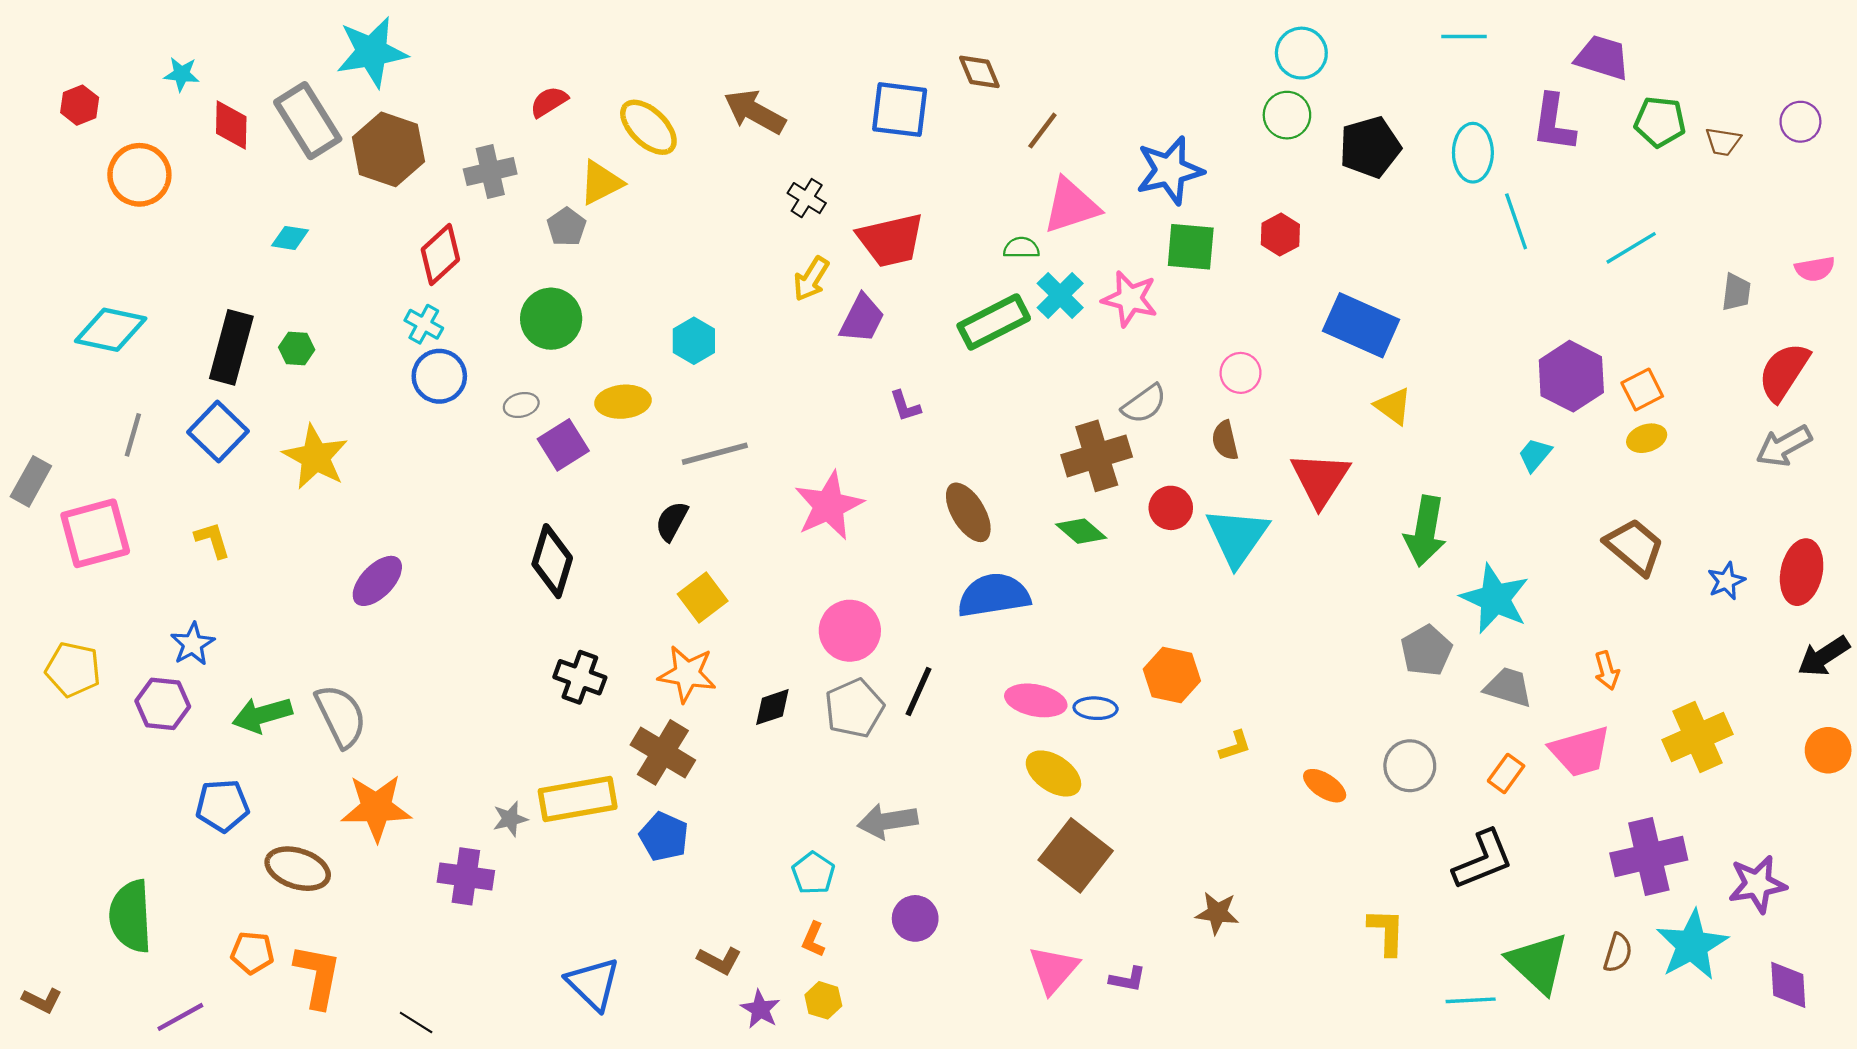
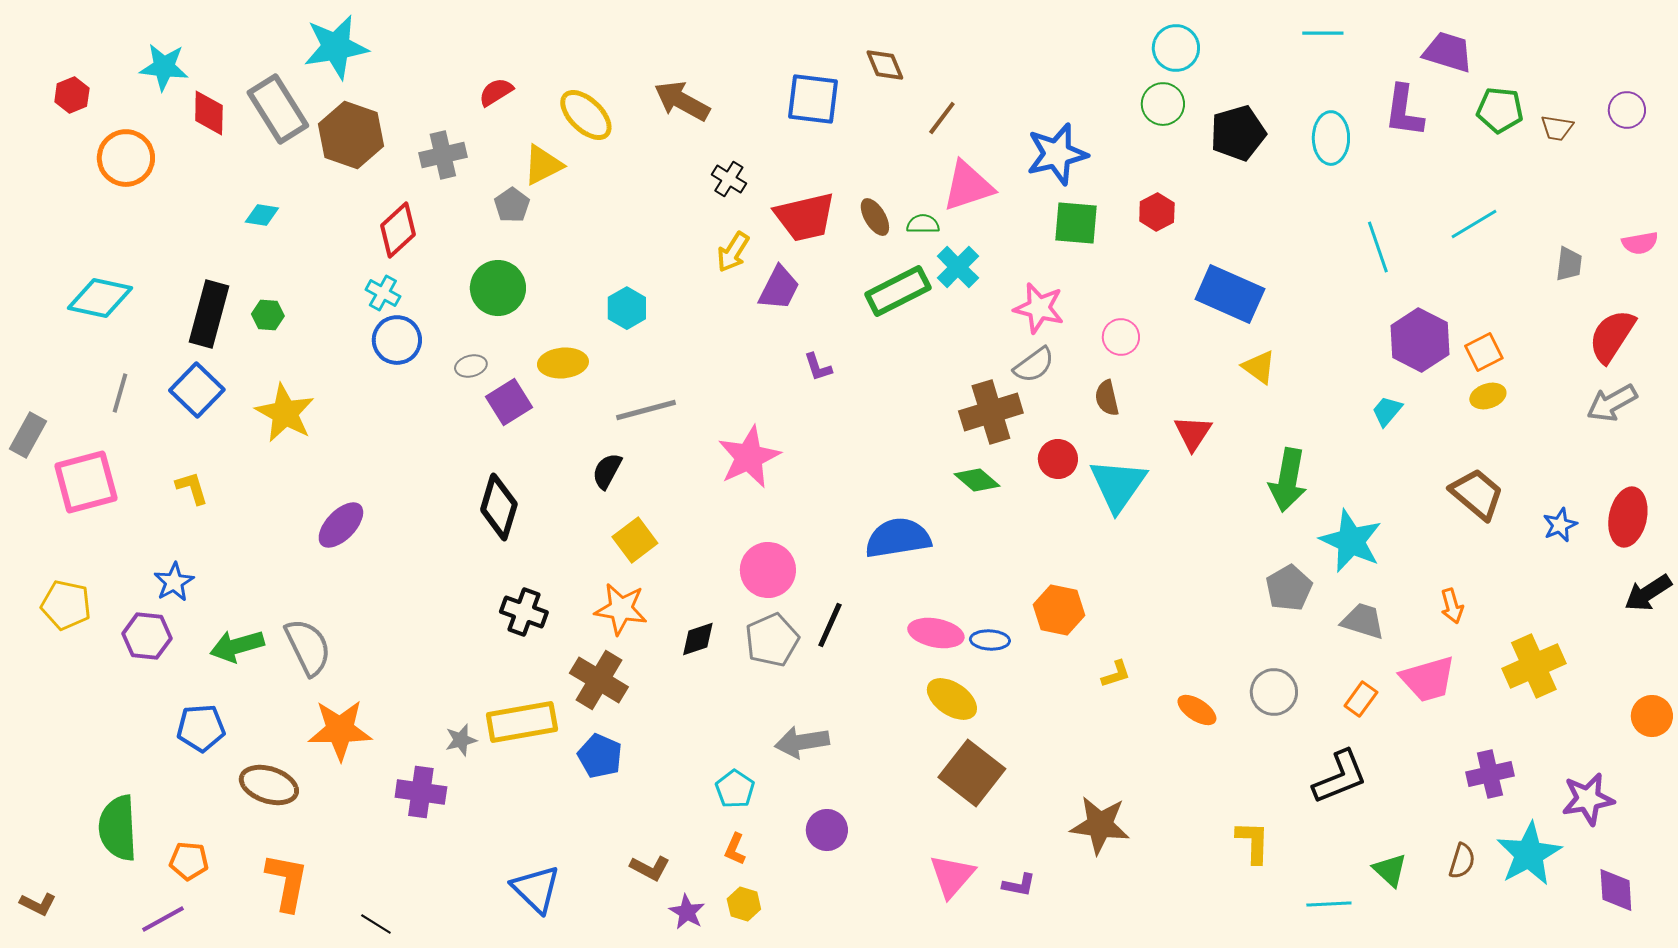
cyan star: (181, 74) -> (164, 67), size x1.5
cyan line: (1516, 221) -> (1378, 247), moved
pink star: (1130, 299) -> (1039, 308), moved
red triangle: (1320, 479) -> (1193, 433), size x0.7
brown ellipse: (968, 512) -> (875, 217), moved, size x0.7
orange circle: (1828, 750) -> (1652, 716), moved
purple cross: (1649, 856) -> (1490, 774), size x0.7
brown star: (1217, 913) -> (1100, 825), size x1.5
orange pentagon: (252, 953) -> (189, 861), moved
green triangle: (1538, 963) -> (1390, 870), size x0.6

